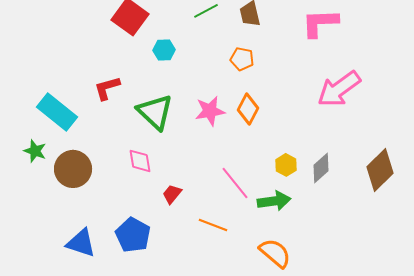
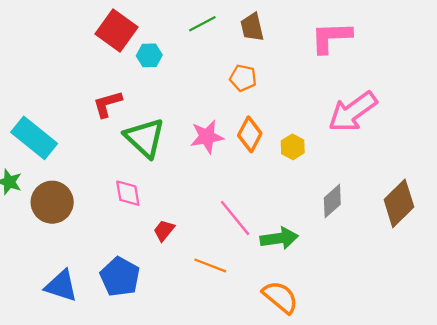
cyan hexagon: (164, 50) -> (149, 55), moved
red L-shape: (107, 88) -> (107, 104), moved
yellow hexagon: (286, 165) -> (293, 147), moved

